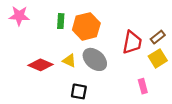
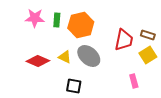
pink star: (19, 16) -> (35, 18), moved
brown rectangle: (158, 37) -> (148, 35), turned 56

